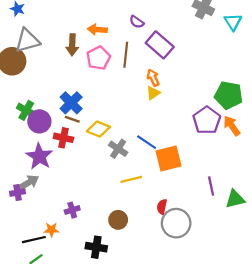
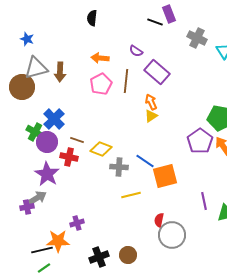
brown arrow: (72, 45) -> (60, 72), moved
blue cross: (71, 103) -> (54, 119), moved
gray cross: (118, 149) -> (119, 167), turned -30
brown circle: (118, 220) -> (128, 255), moved
orange star: (51, 230) -> (58, 241), size x1.6
black cross: (96, 247) -> (99, 257), turned -30

